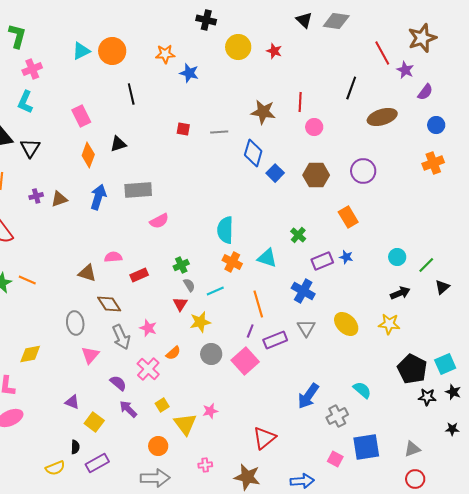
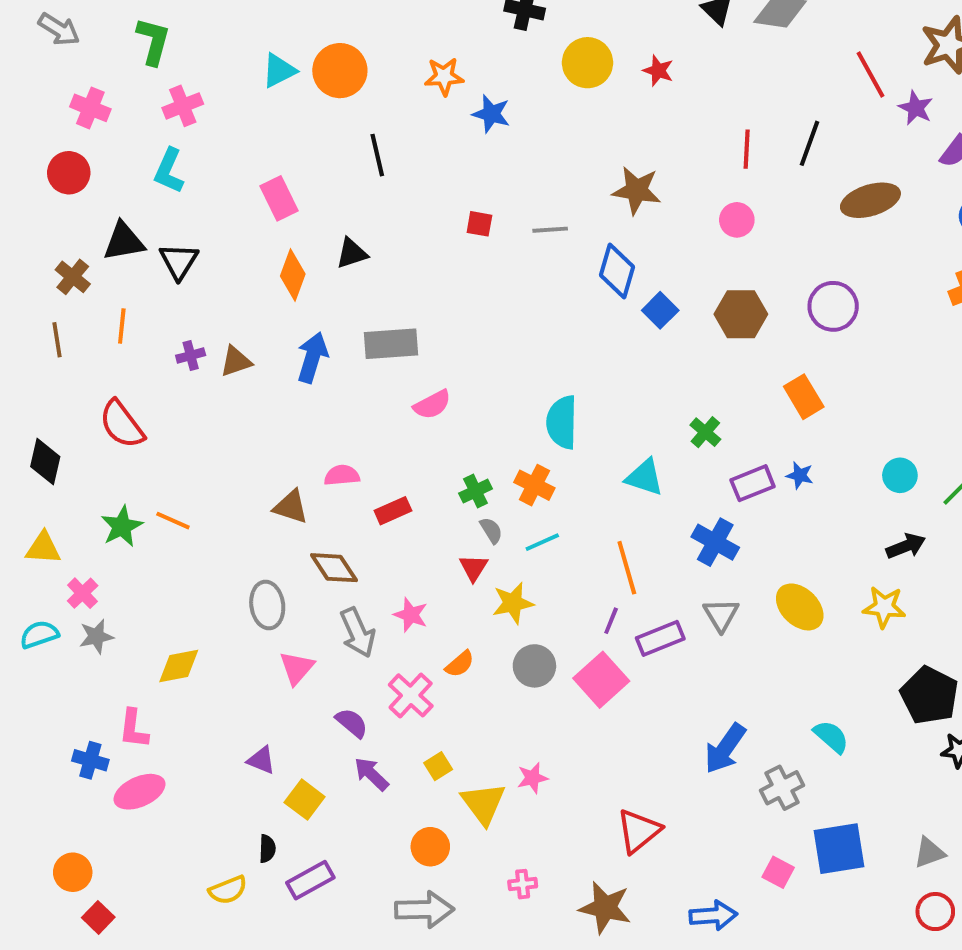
red line: (300, 102) -> (747, 149), moved
orange cross: (232, 262) -> (534, 485), moved

